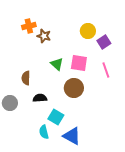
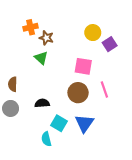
green triangle: (57, 64) -> (41, 58), moved
pink line: (106, 70) -> (104, 89), moved
brown semicircle: (26, 78) -> (13, 84), moved
blue triangle: (72, 136) -> (84, 123), moved, turned 36

